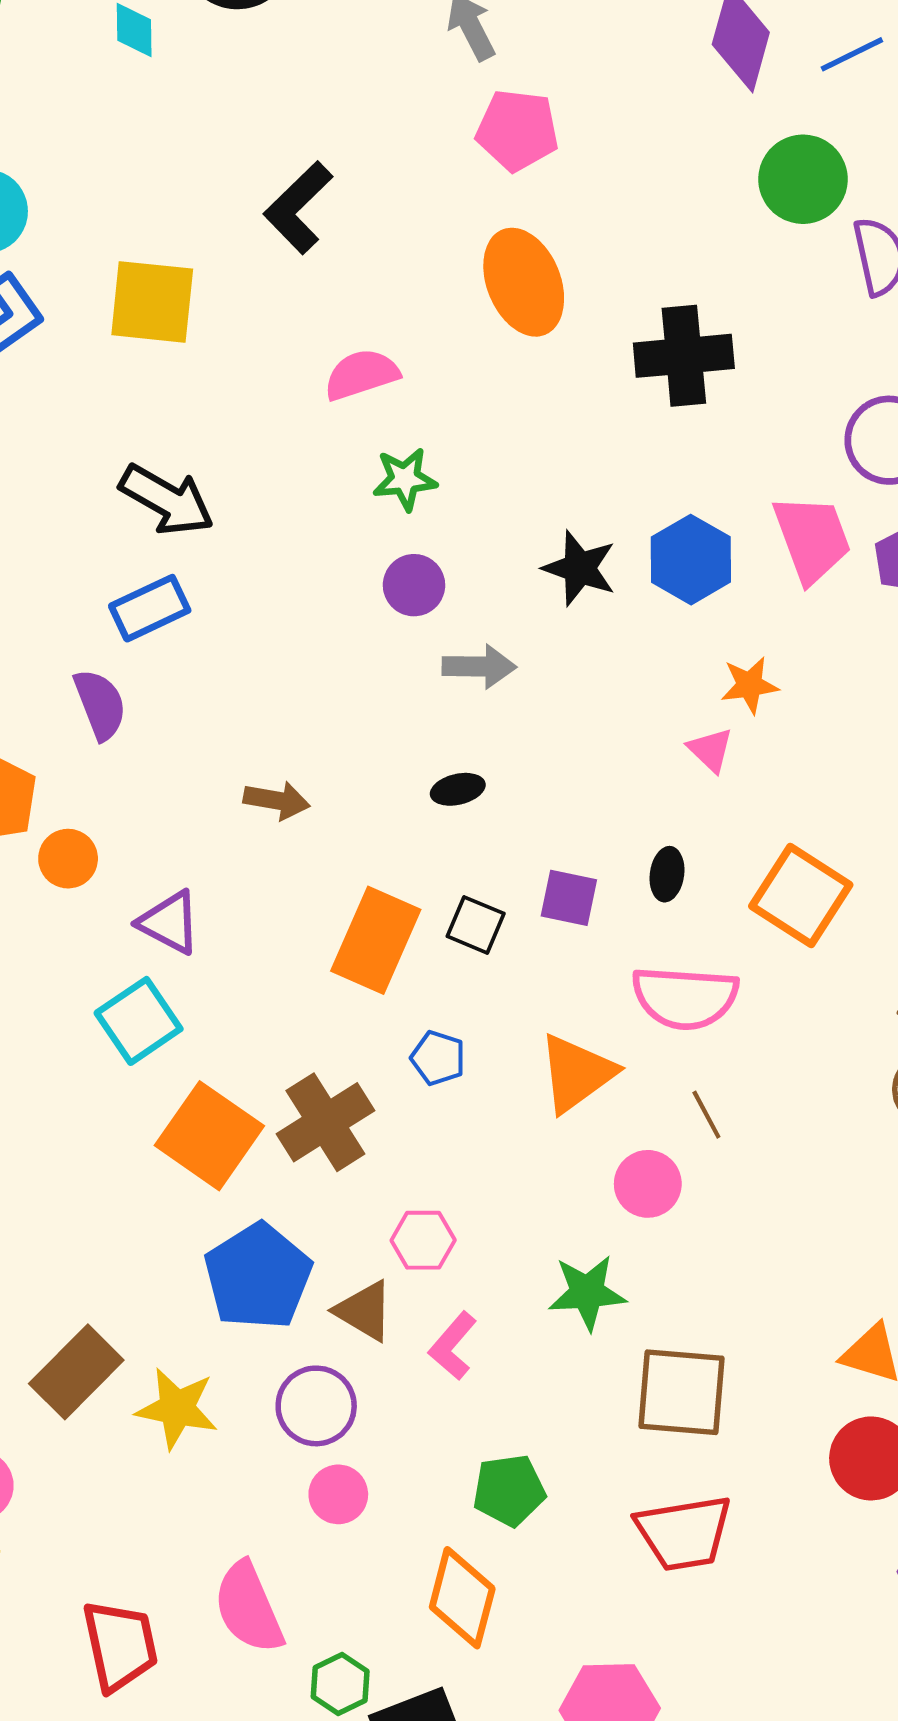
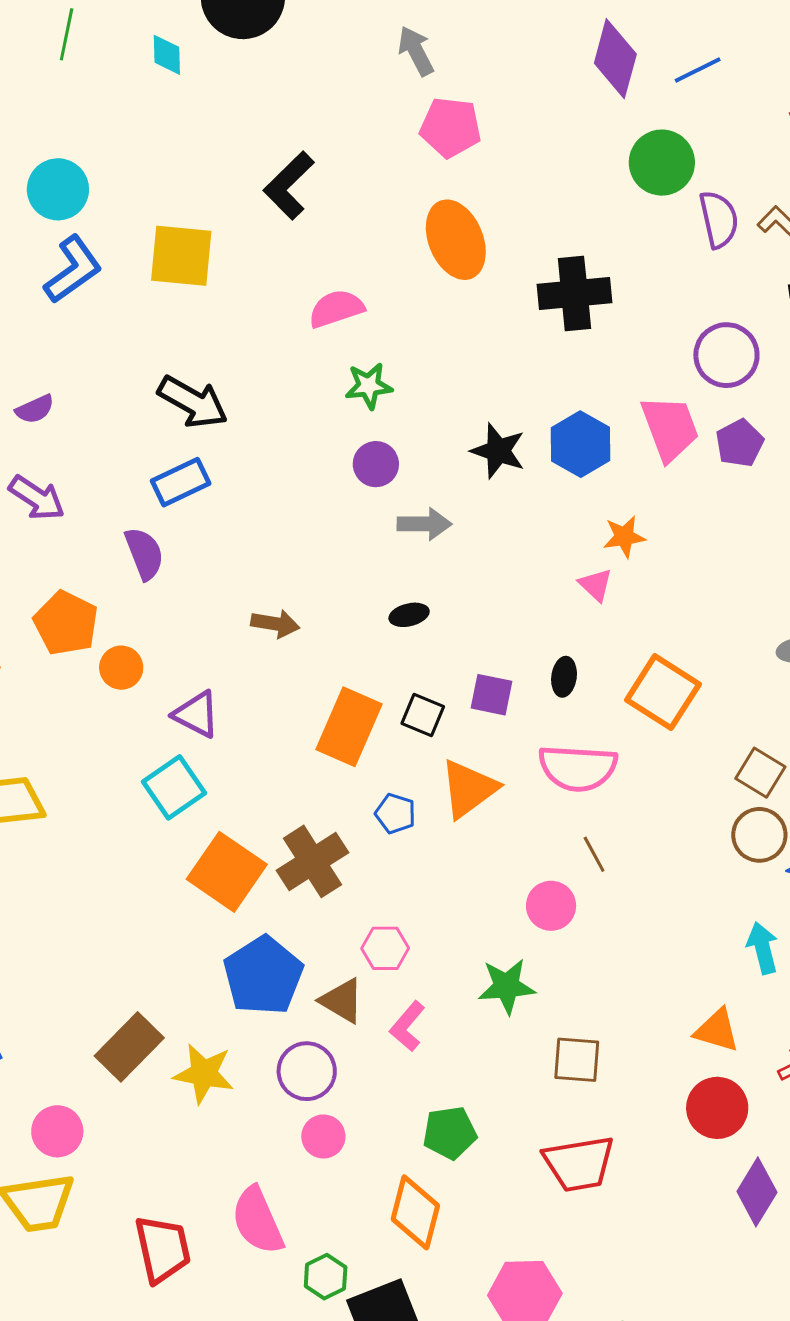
orange triangle: (577, 1073) -> (469, 789), moved
brown square: (682, 1392) -> (577, 1060), size x0.7

